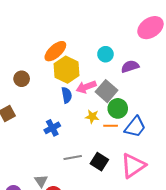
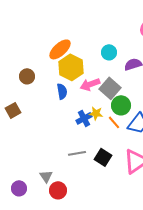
blue semicircle: (67, 95) -> (62, 91), moved
orange line: (111, 126) -> (114, 122), turned 48
blue cross: (52, 128) -> (84, 118), moved

